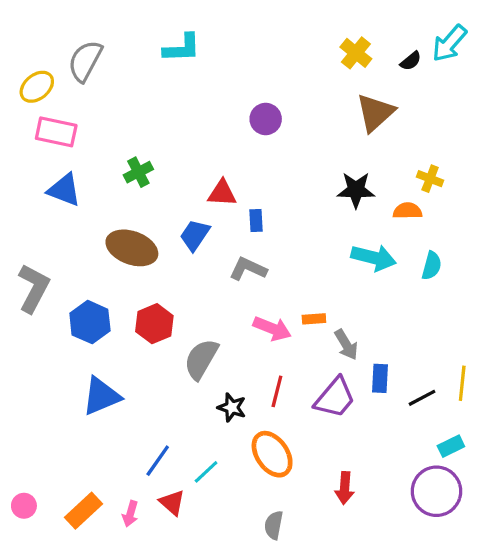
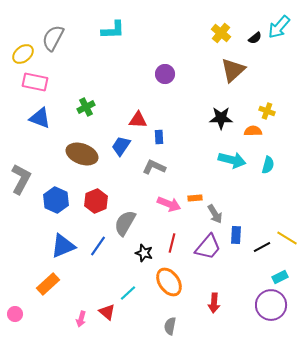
yellow line: (462, 383) -> (287, 238), turned -65
blue line: (158, 461) -> (98, 246), moved
orange rectangle: (84, 511) -> (48, 284), moved

